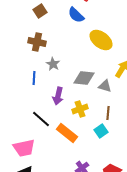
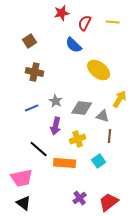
brown square: (40, 11) -> (30, 41), moved
gray star: (53, 64) -> (56, 101), moved
blue line: (34, 78) -> (32, 108), turned 64
brown line: (108, 113) -> (110, 136), moved
orange rectangle: (67, 133) -> (65, 163), turned -35

